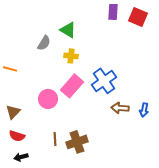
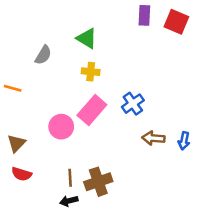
gray semicircle: (44, 43) -> (43, 55), moved
blue cross: (104, 81) -> (133, 104), size x0.7
black arrow: (21, 157) -> (69, 201), moved

